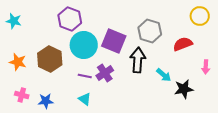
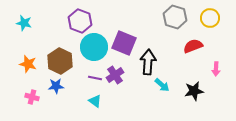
gray hexagon: (150, 31) -> (175, 17), moved
cyan arrow: (164, 75) -> (162, 85), moved
blue star: (46, 101) -> (56, 86), moved

